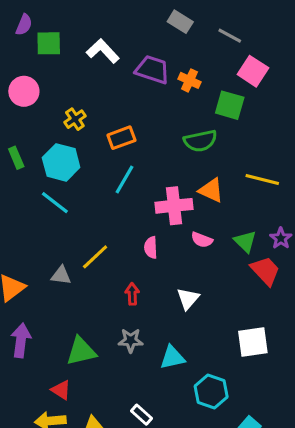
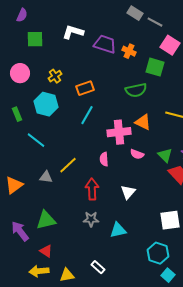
gray rectangle: (180, 22) -> (135, 13), moved
green square: (49, 43) -> (35, 39), moved
white L-shape: (103, 51) -> (73, 32), turned -30
pink circle: (24, 91) -> (20, 73), moved
green rectangle: (16, 158) -> (17, 114), moved
cyan line: (55, 203) -> (36, 140), moved
red arrow: (132, 294) -> (92, 189), size x1.5
purple arrow: (21, 340) -> (20, 231), moved, turned -45
green triangle: (81, 351) -> (46, 220), moved
cyan hexagon: (211, 391) -> (158, 253), moved

